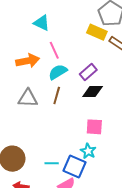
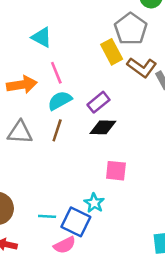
yellow rectangle: (97, 32) -> (112, 52), turned 36
pink square: (94, 127) -> (116, 171), moved

